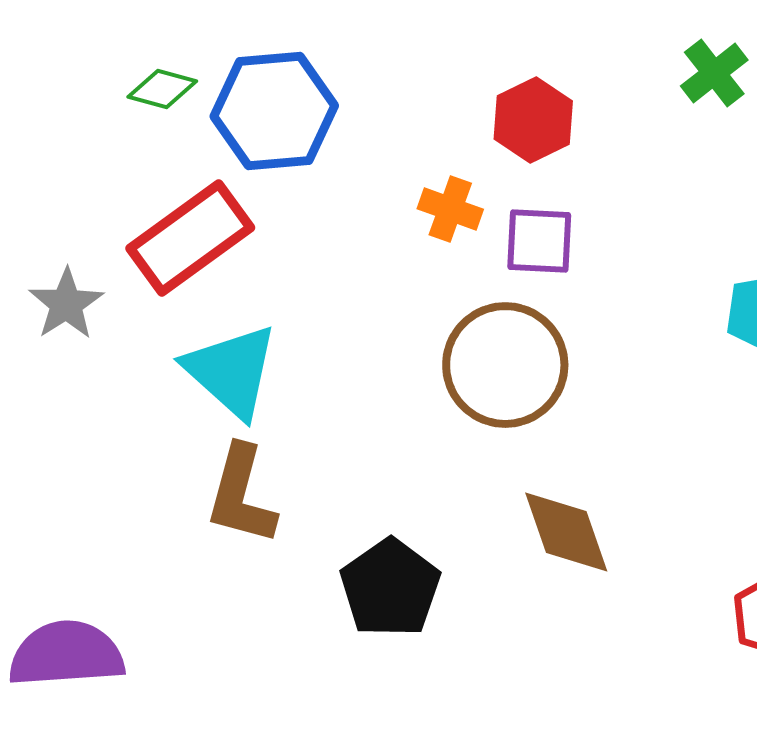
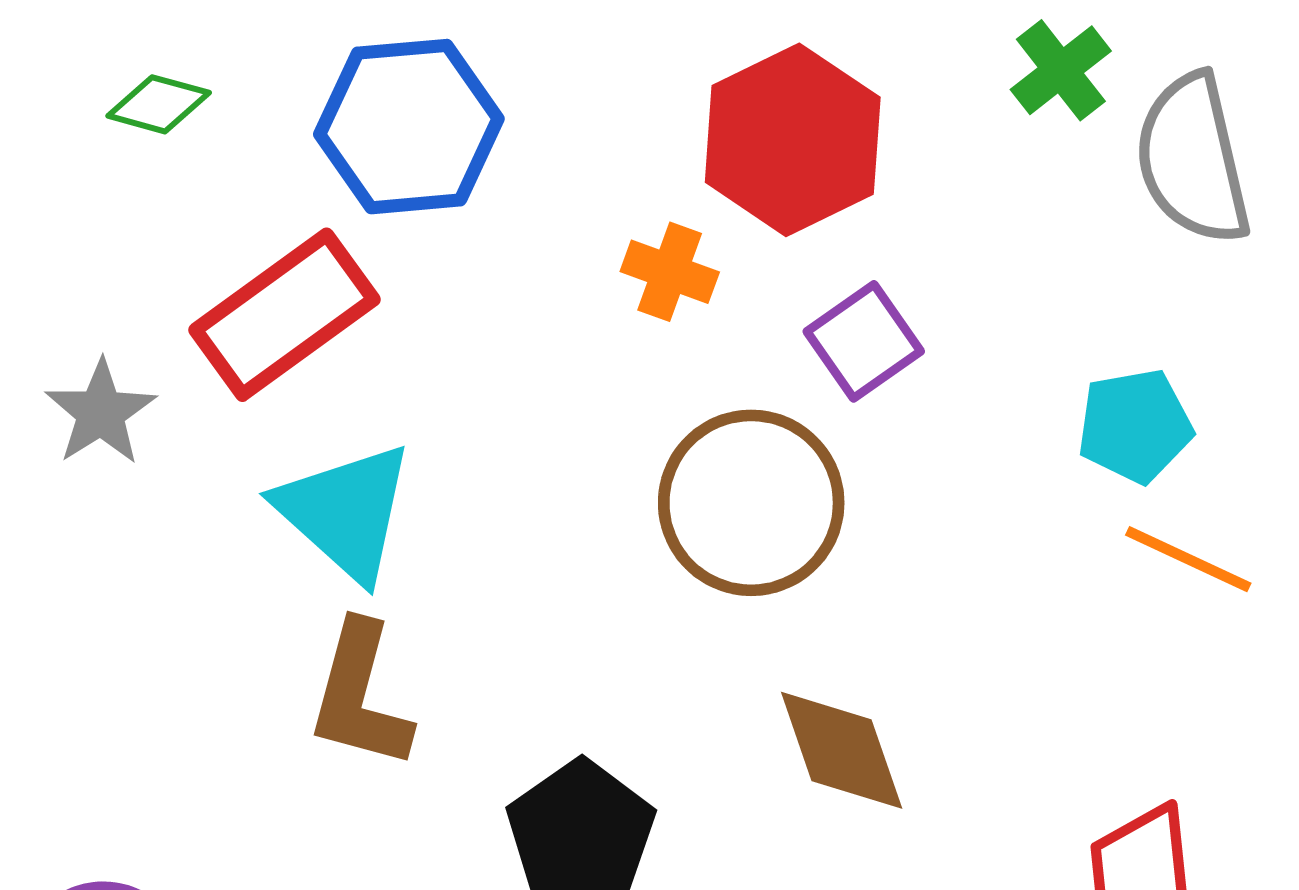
green diamond: (162, 89) -> (159, 104), moved
red hexagon: (533, 120) -> (793, 140), size x1.5
purple square: (539, 241) -> (864, 341), moved, turned -38

